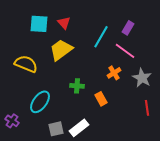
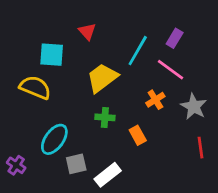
cyan square: (39, 24) -> (52, 55), moved
yellow trapezoid: (61, 50) -> (102, 78), moved
gray square: (56, 129) -> (76, 164), moved

